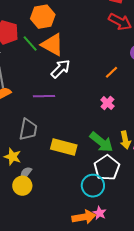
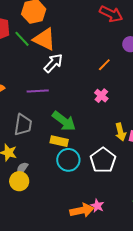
green arrow: (101, 142) -> (64, 121), moved
yellow rectangle: (64, 147) -> (59, 141), size x0.7
cyan circle: (93, 186) -> (68, 160), moved

